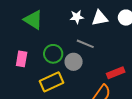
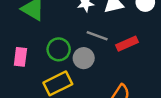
red rectangle: (116, 73) -> (127, 44), moved

